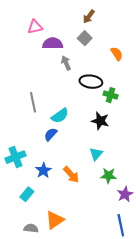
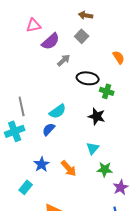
brown arrow: (89, 17) -> (86, 15), turned 64
purple semicircle: (53, 43) -> (51, 41), turned 138
orange semicircle: (117, 54) -> (119, 57), moved
gray arrow: (66, 63) -> (64, 60), turned 72
gray line: (33, 102) -> (22, 106), moved
cyan cross: (15, 157) -> (15, 131), moved

